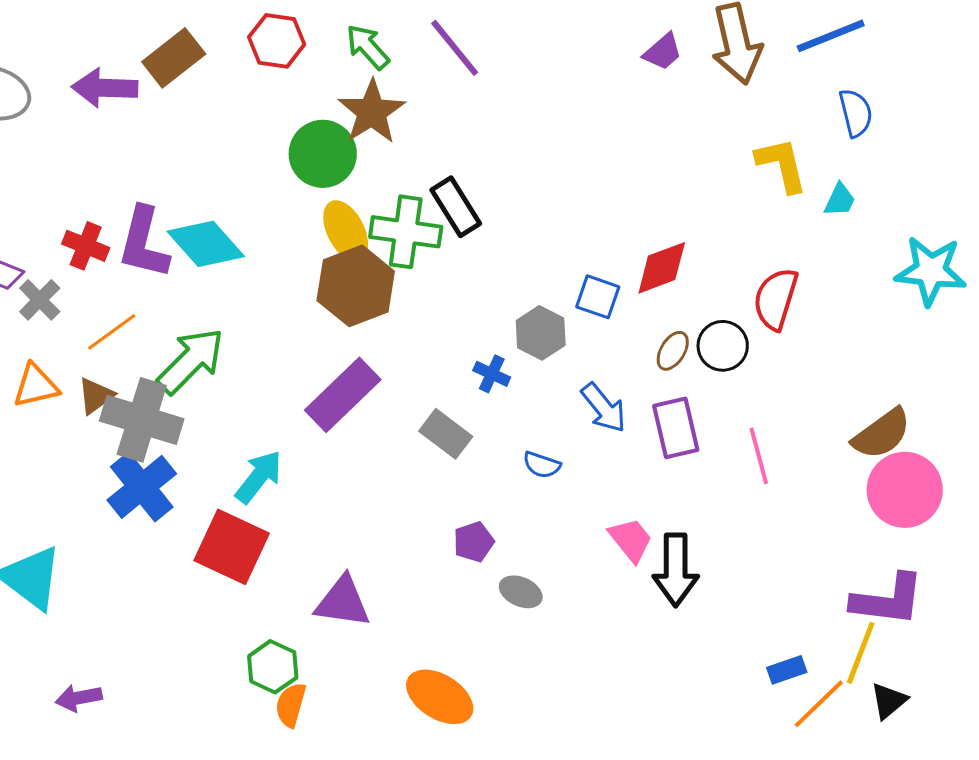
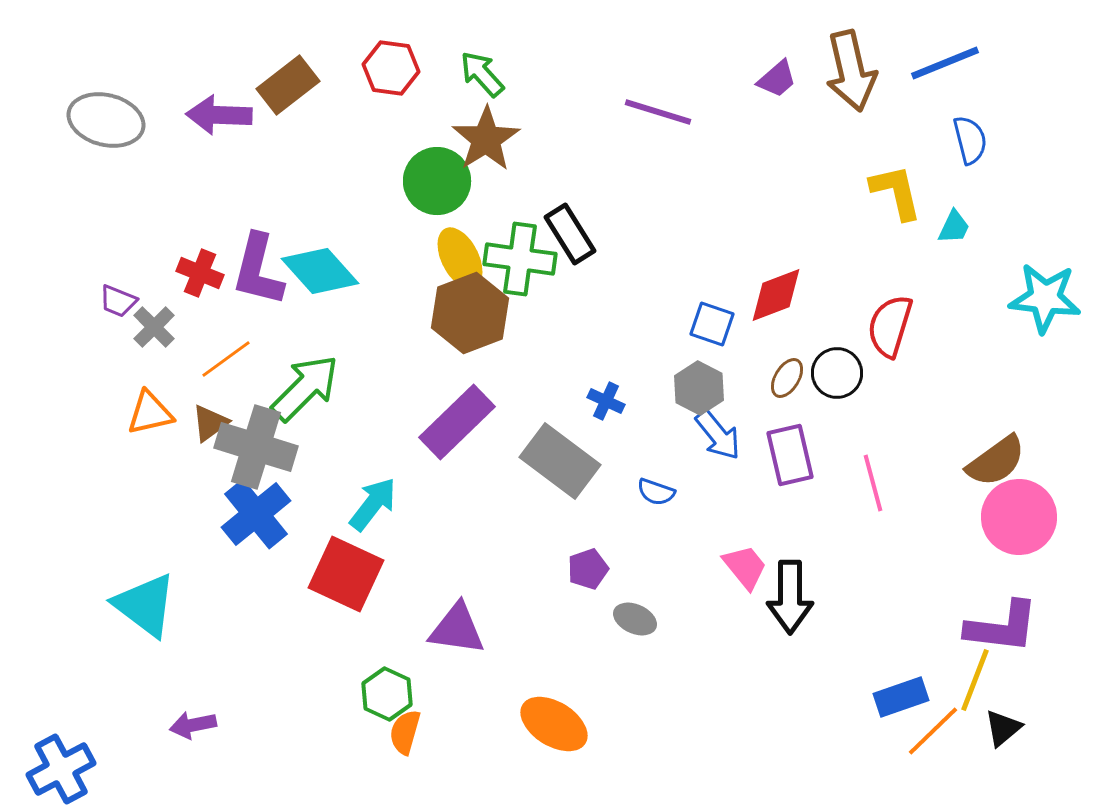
purple line: (455, 48) -> (658, 112), moved, turned -34
gray hexagon: (541, 333) -> (699, 388), moved
gray rectangle: (446, 434) -> (560, 461), size x1.5
blue rectangle: (787, 670) -> (901, 697), size x1.4

